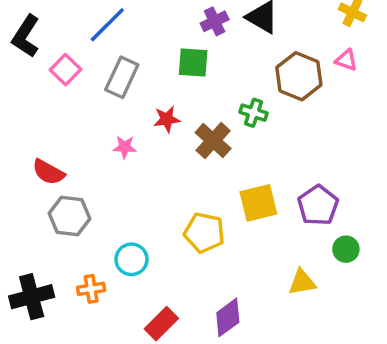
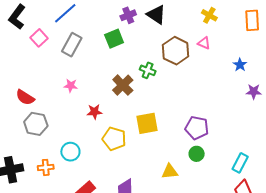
green square: (193, 63) -> (114, 39), turned -30
red star: (167, 119) -> (94, 112), moved
purple pentagon: (318, 205) -> (197, 128), moved, turned -30

